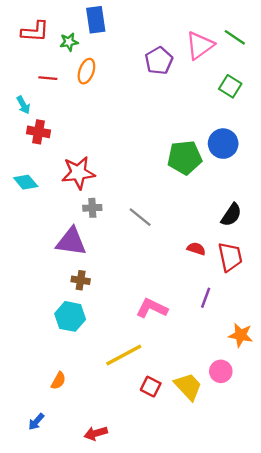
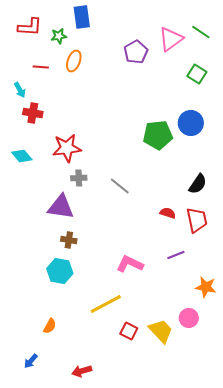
purple line: (206, 298) -> (176, 255), turned 48

